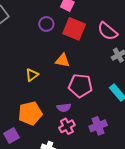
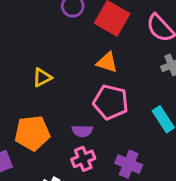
orange triangle: (63, 60) -> (107, 62), moved
purple cross: (98, 126) -> (129, 164), turned 36

